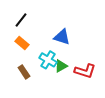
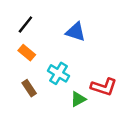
blue triangle: (62, 37) -> (76, 32), moved
green triangle: (61, 66) -> (78, 99), moved

